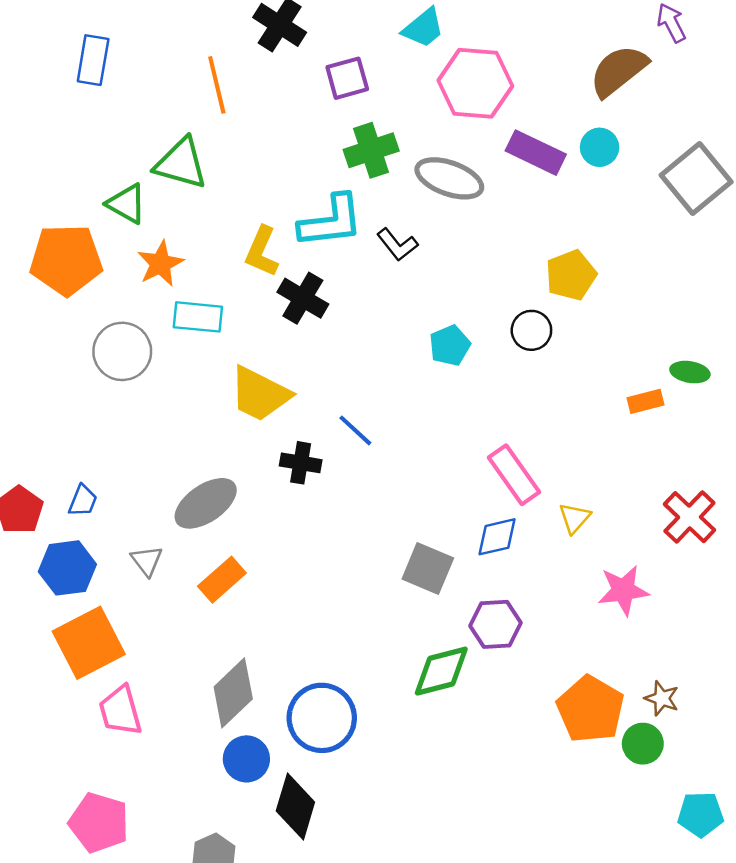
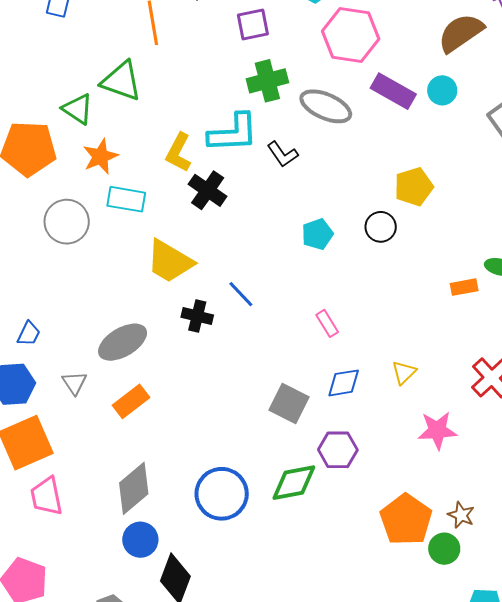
pink rectangle: (514, 475) -> (327, 323), moved, size x0.6
blue circle: (322, 718) -> (222, 494), moved

